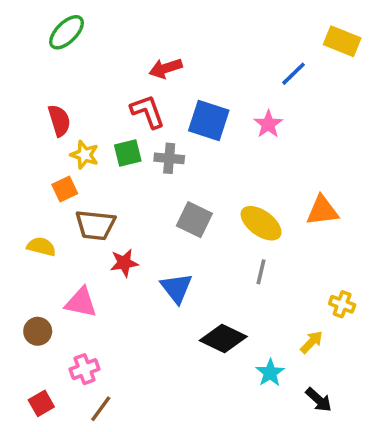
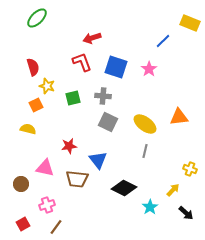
green square: (128, 153) -> (73, 98), moved
gray cross: (169, 158) -> (103, 96), moved
brown trapezoid: (95, 225) -> (77, 179), moved
yellow semicircle: (41, 247) -> (28, 129), moved
black arrow: (319, 400) -> (186, 213), moved

